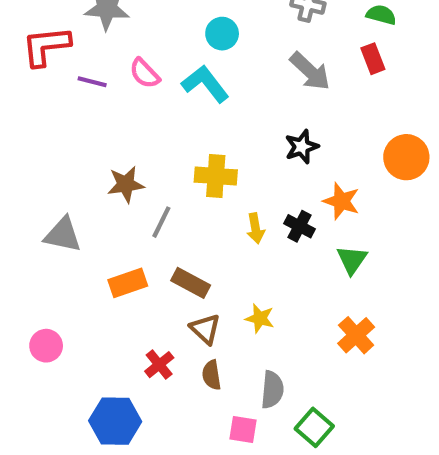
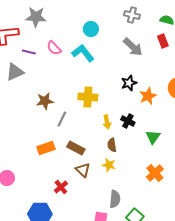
orange star: (341, 201) -> (148, 96), moved, turned 30
gray triangle: (63, 235) -> (15, 72), moved, turned -36
brown semicircle: (212, 375) -> (112, 145), moved

